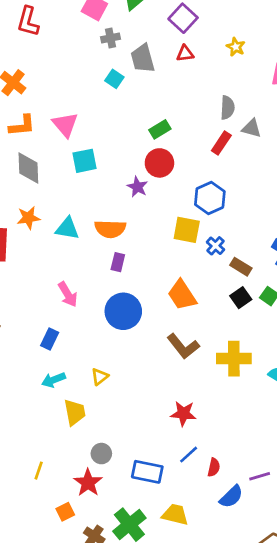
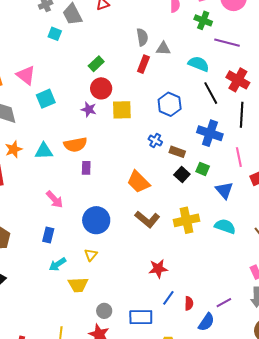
blue hexagon: (210, 198) -> (170, 104), moved
yellow square: (187, 230) -> (122, 110), moved
blue circle: (123, 311) -> (96, 220), moved
yellow trapezoid: (75, 412) -> (78, 285), turned 110

